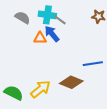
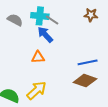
orange triangle: (40, 38) -> (38, 57), moved
brown diamond: (71, 82) -> (85, 81), moved

